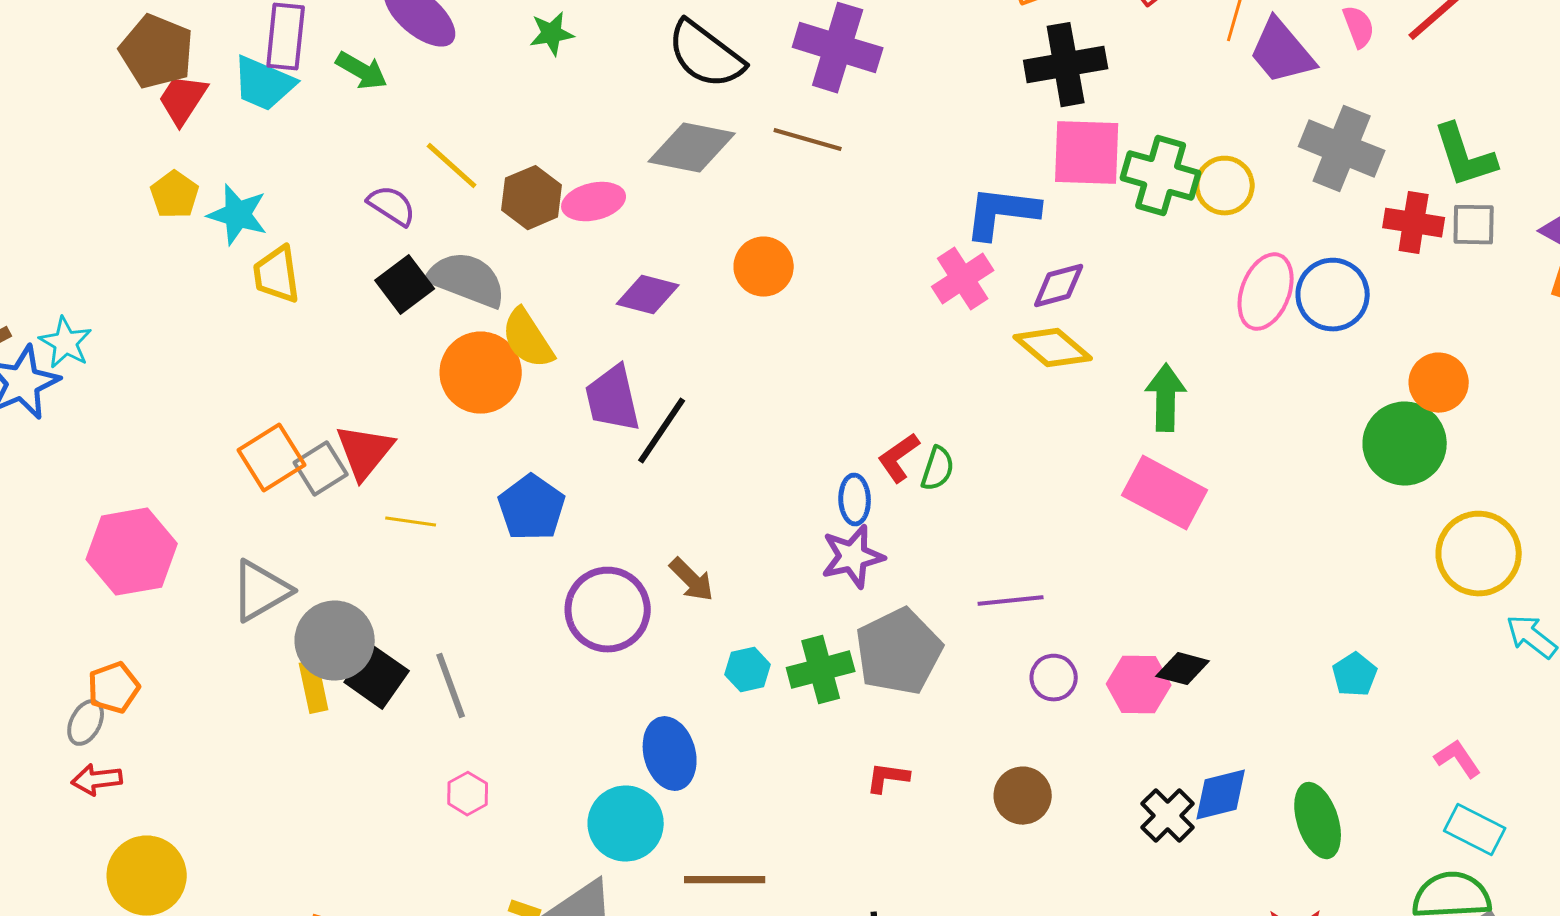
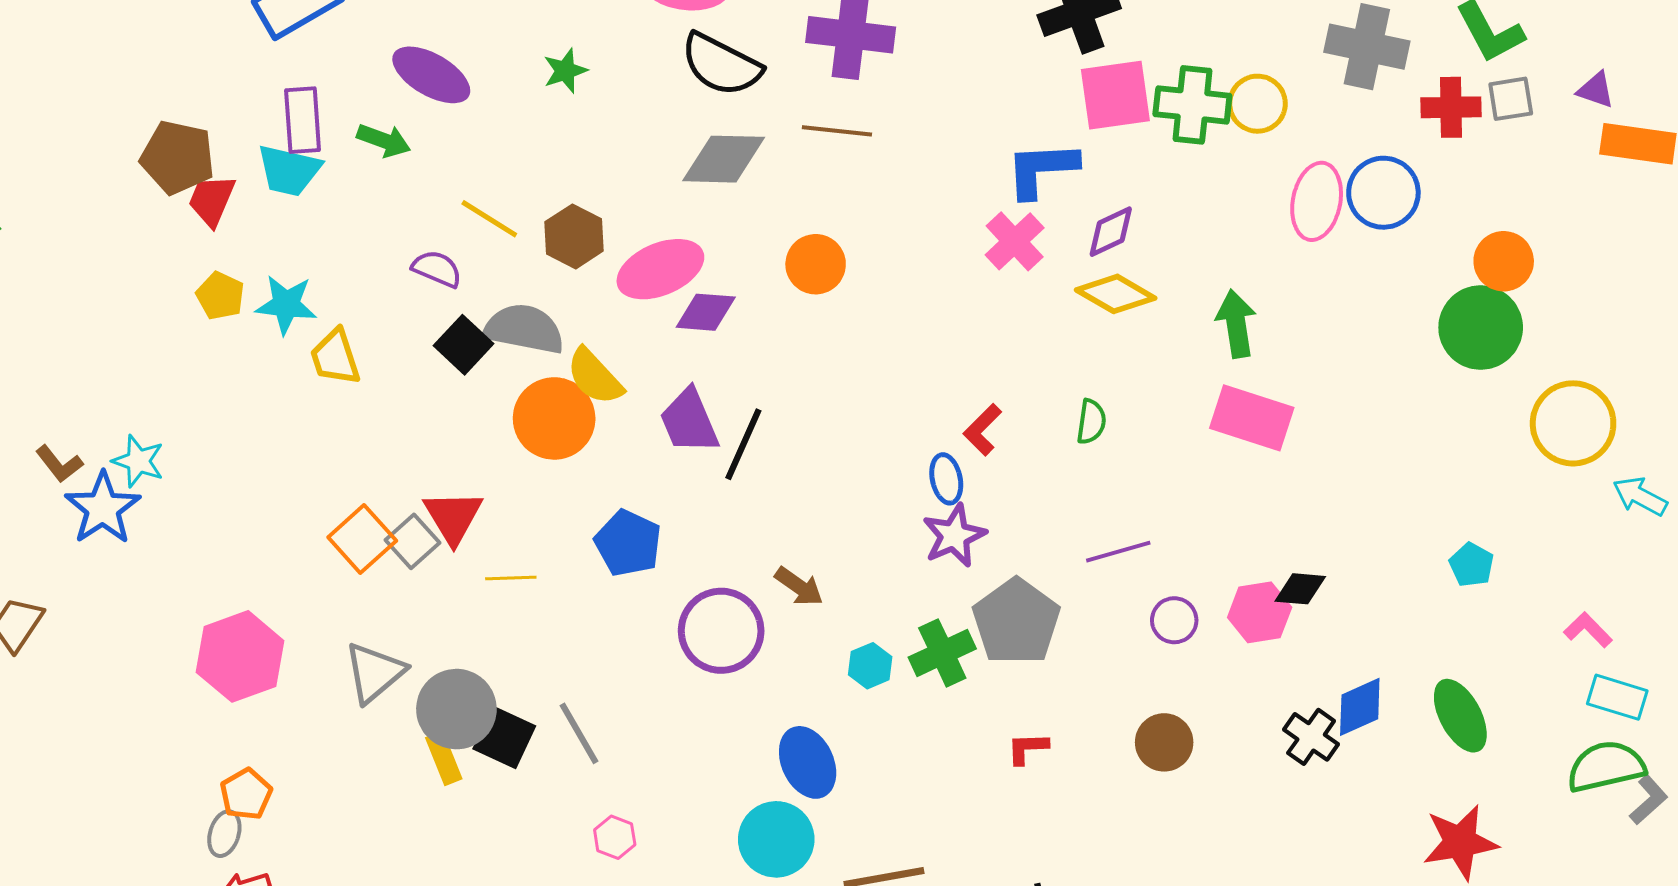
pink ellipse: (594, 202) -> (660, 269), moved, size x1.4
green semicircle: (938, 469) -> (1091, 422), moved

